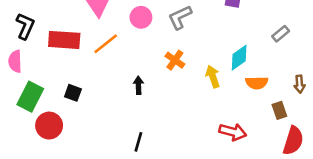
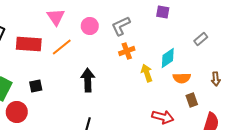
orange cross: (175, 60) -> (127, 51), moved, turned 35
black arrow: (138, 85) -> (88, 80), size x1.6
black square: (73, 93) -> (36, 86), turned -32
brown rectangle: (279, 110) -> (192, 100), moved

